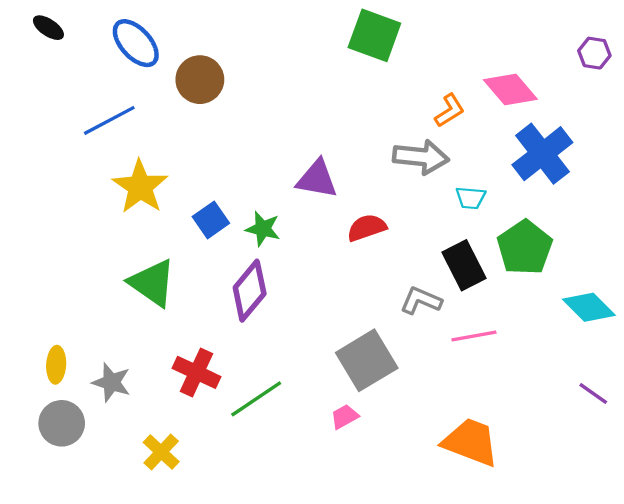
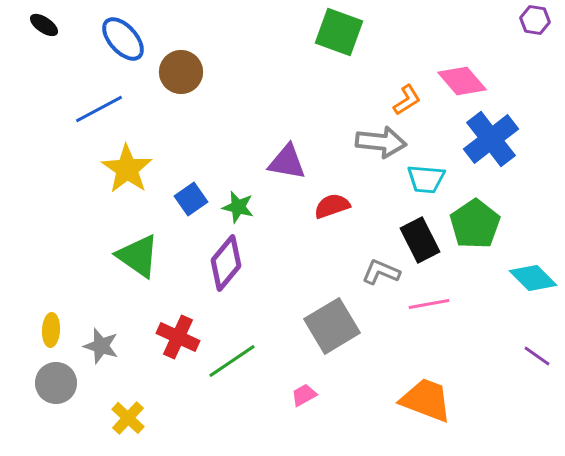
purple hexagon: (594, 53) -> (535, 20), moved
cyan trapezoid: (471, 198) -> (426, 179), size x1.4
pink trapezoid: (345, 417) -> (304, 395), moved
yellow cross: (161, 452) -> (128, 418), moved

